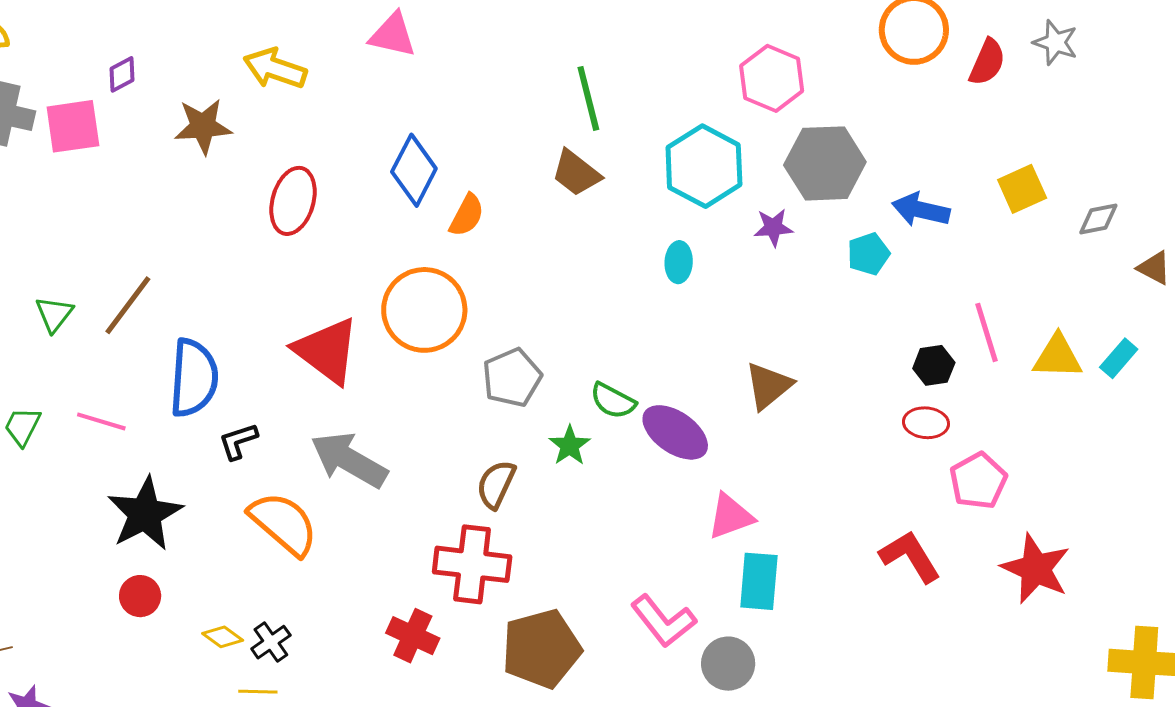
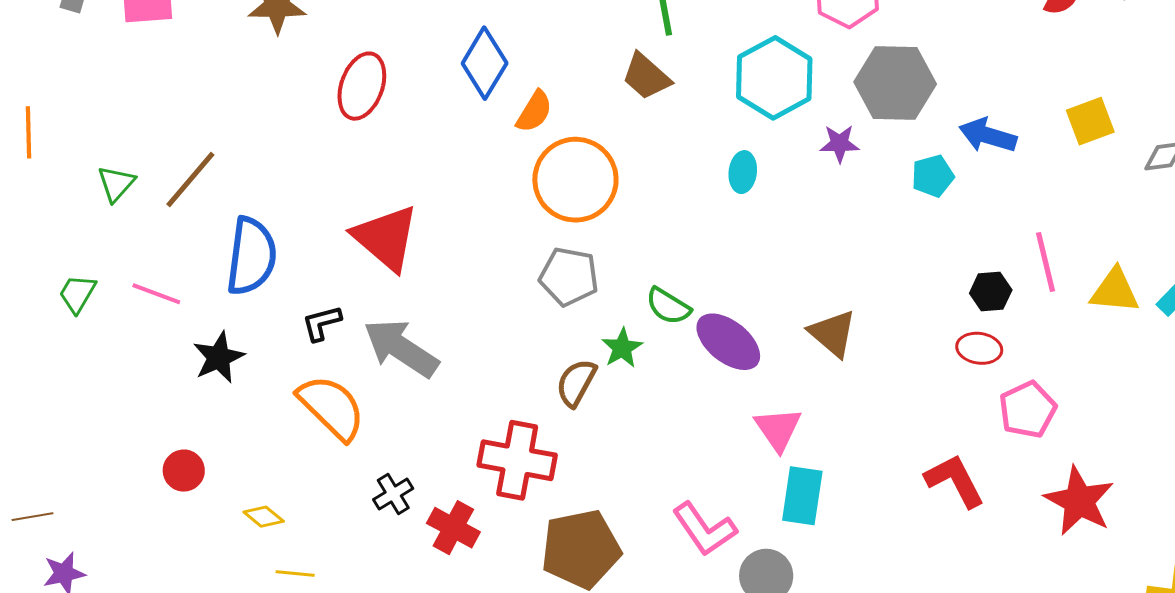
orange circle: (424, 310) -> (575, 180), moved
gray pentagon: (512, 378) -> (569, 277), turned 30
brown triangle: (768, 386) -> (833, 333), moved, turned -44
black L-shape: (238, 441) -> (322, 323), moved
brown semicircle: (496, 484) -> (576, 383), moved
black star: (145, 514) -> (219, 357), moved, size x0.7
pink triangle: (730, 516) -> (778, 429), turned -48
black cross: (271, 642) -> (393, 494), moved

